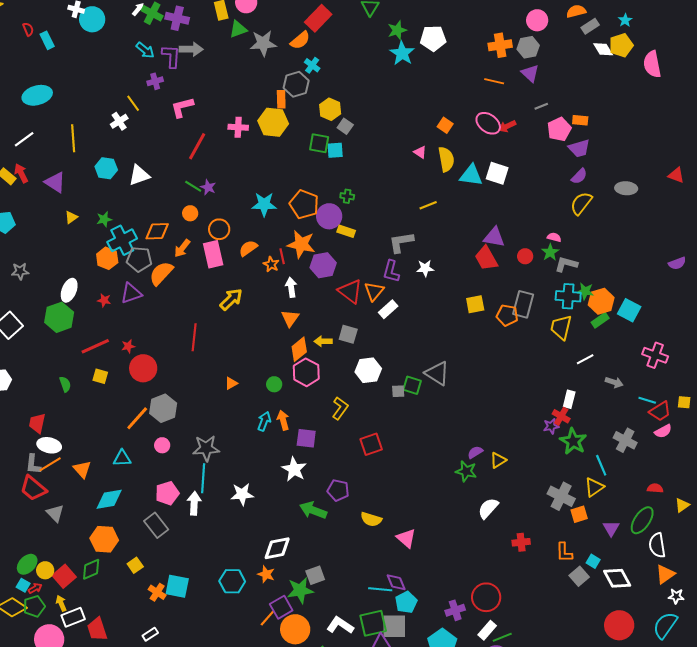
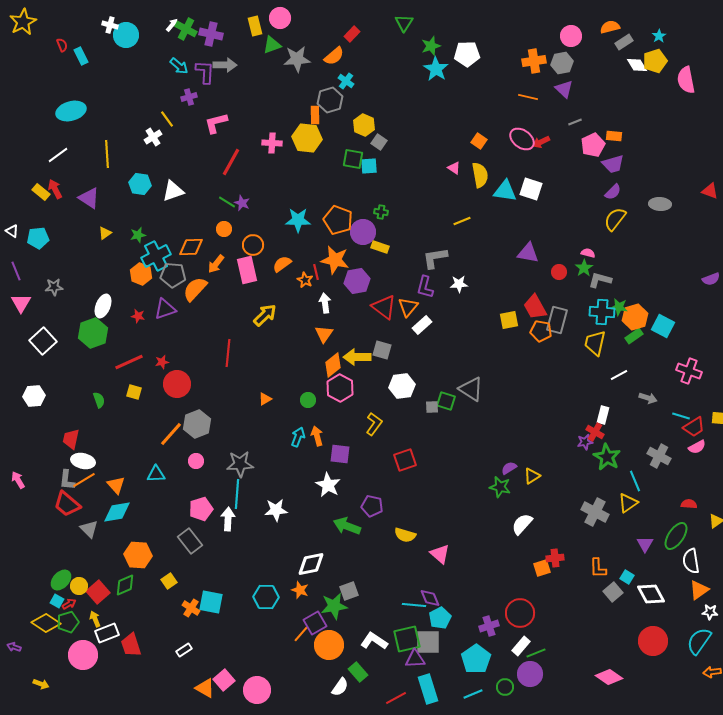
red rectangle: (318, 18) -> (352, 34), size x0.6
red trapezoid: (486, 258) -> (535, 307), moved
yellow arrow: (323, 341) -> (357, 357), size x1.5
cyan diamond: (109, 499) -> (117, 512), moved
orange square: (579, 514) -> (542, 568), moved

